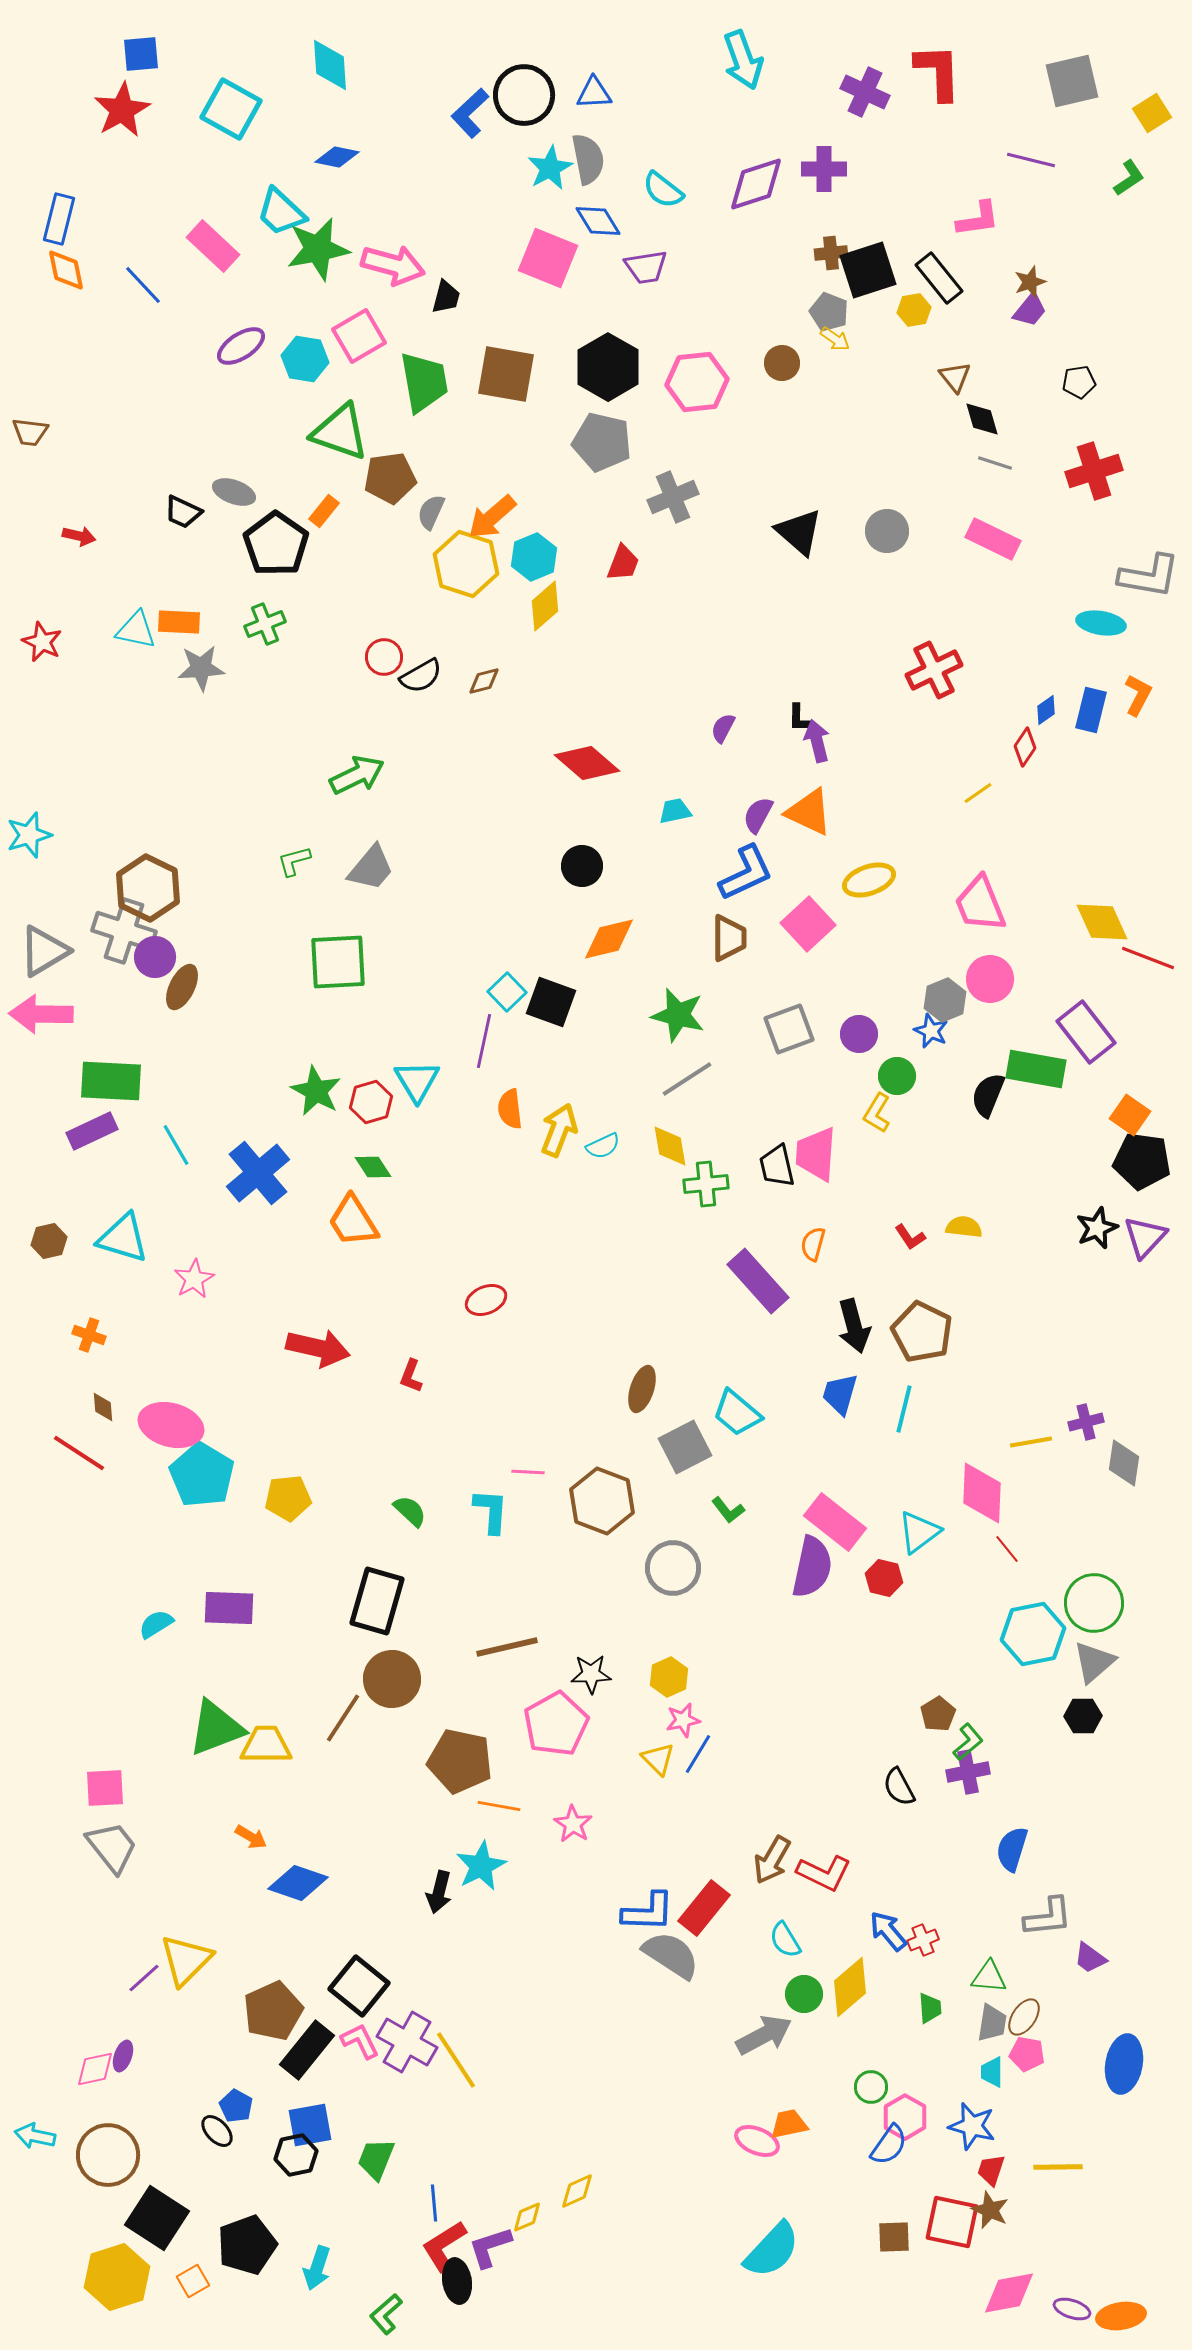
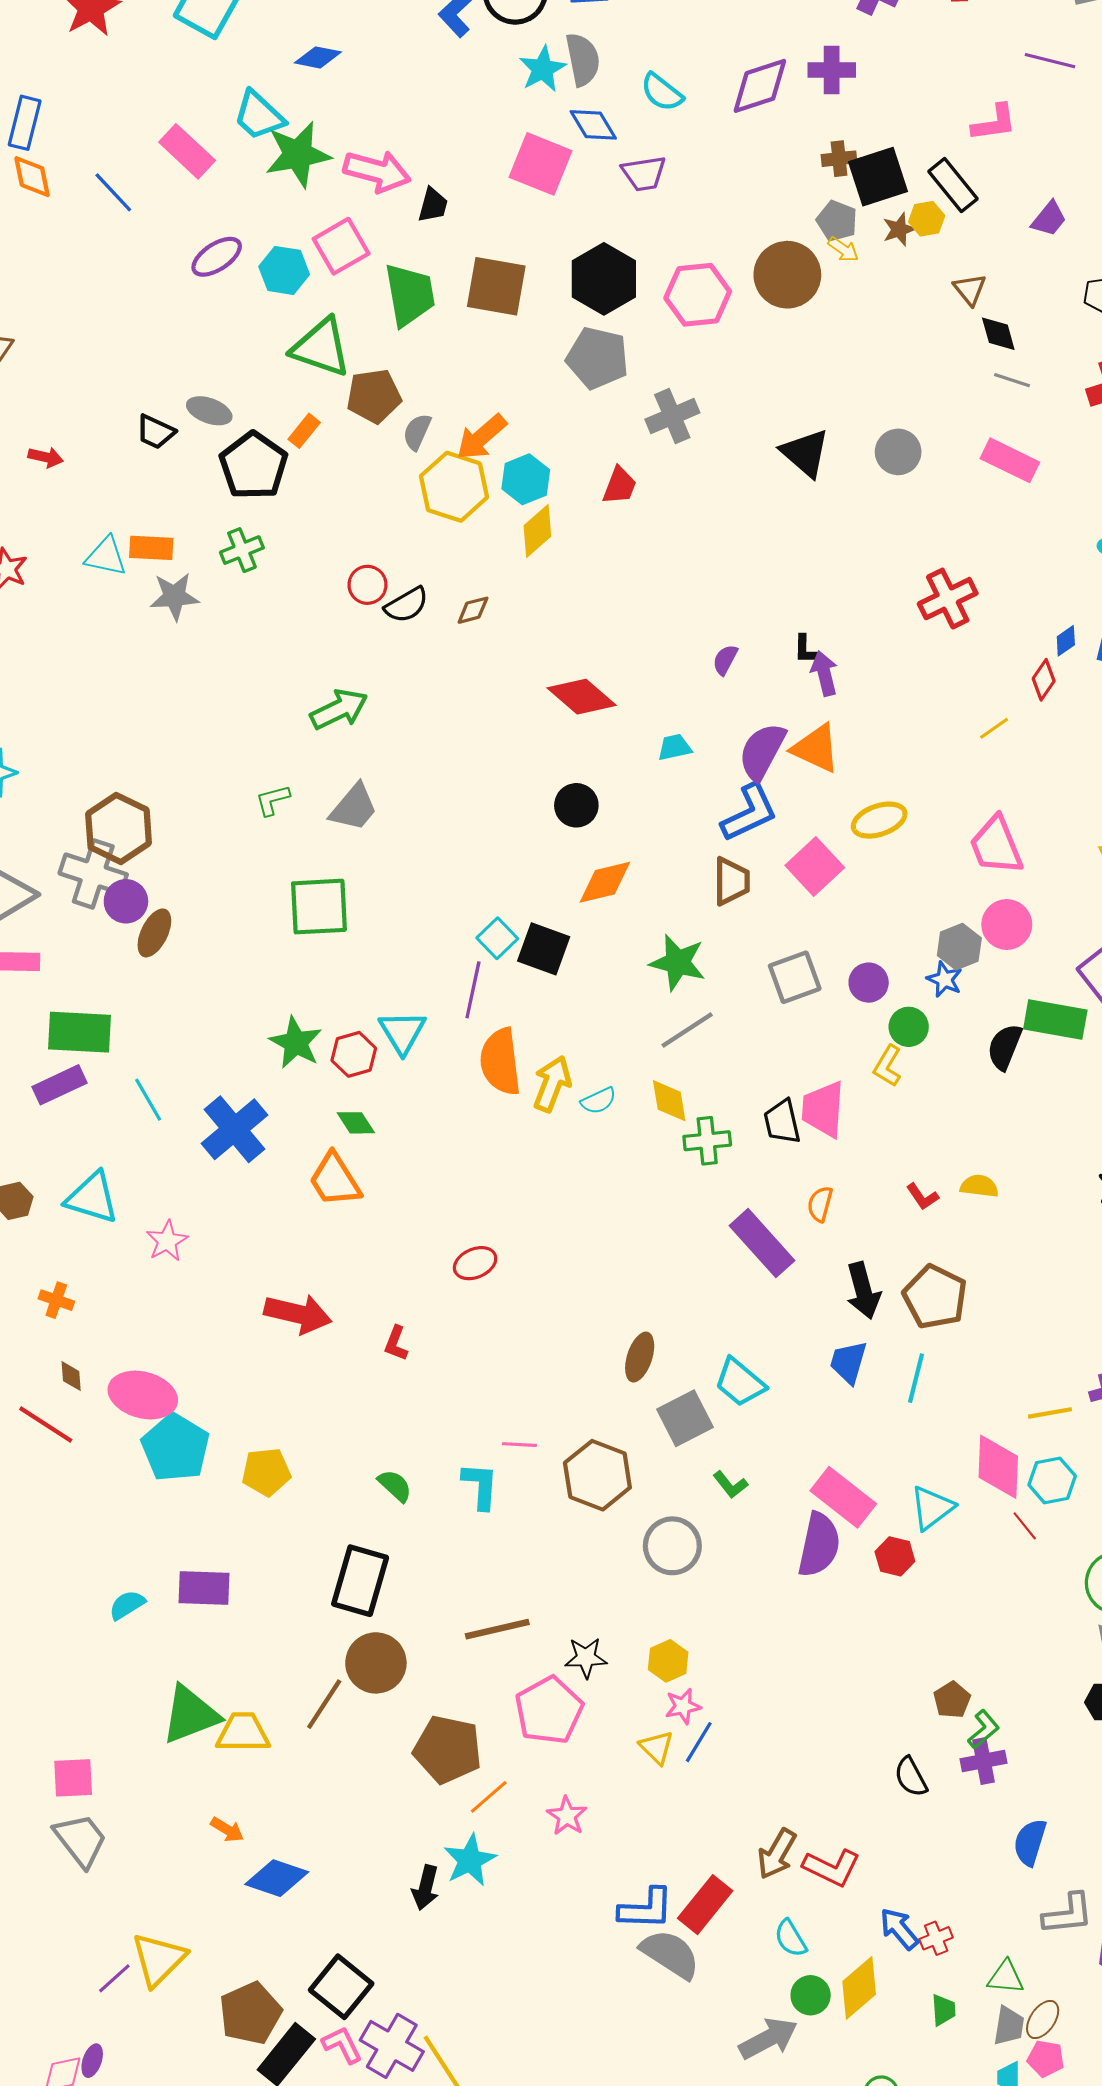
brown star: (1030, 282) -> (899, 229), moved
brown circle: (782, 363) -> (787, 275), size x1.8
purple semicircle: (758, 815) -> (762, 752), size x1.5
orange semicircle: (510, 1109) -> (500, 1062), size x1.6
cyan hexagon: (1033, 1634) -> (1052, 1480), moved, size x0.7
orange line: (499, 1806) -> (489, 1797), turned -51

